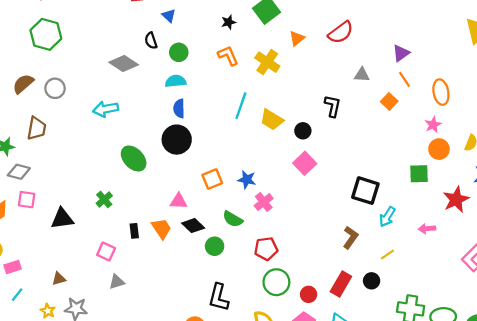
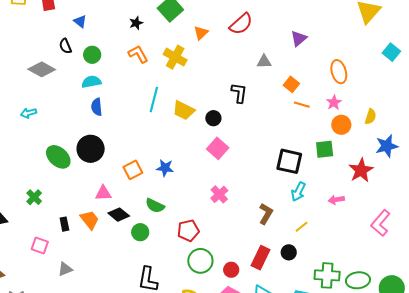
orange line: (405, 79) -> (302, 105), moved, turned -35
cyan arrow: (106, 109) -> (29, 113), size x0.7
black circle: (177, 140) -> (91, 149), moved
black square: (365, 191) -> (289, 161), moved
pink cross: (264, 202) -> (219, 194), moved
gray triangle: (117, 282) -> (65, 269), moved

